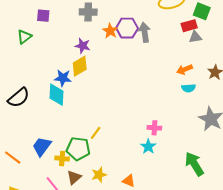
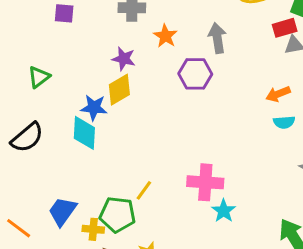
purple hexagon: (127, 28) -> (195, 74), moved
green triangle: (24, 37) -> (39, 77), moved
pink cross: (154, 128) -> (205, 182), moved, size x1.6

